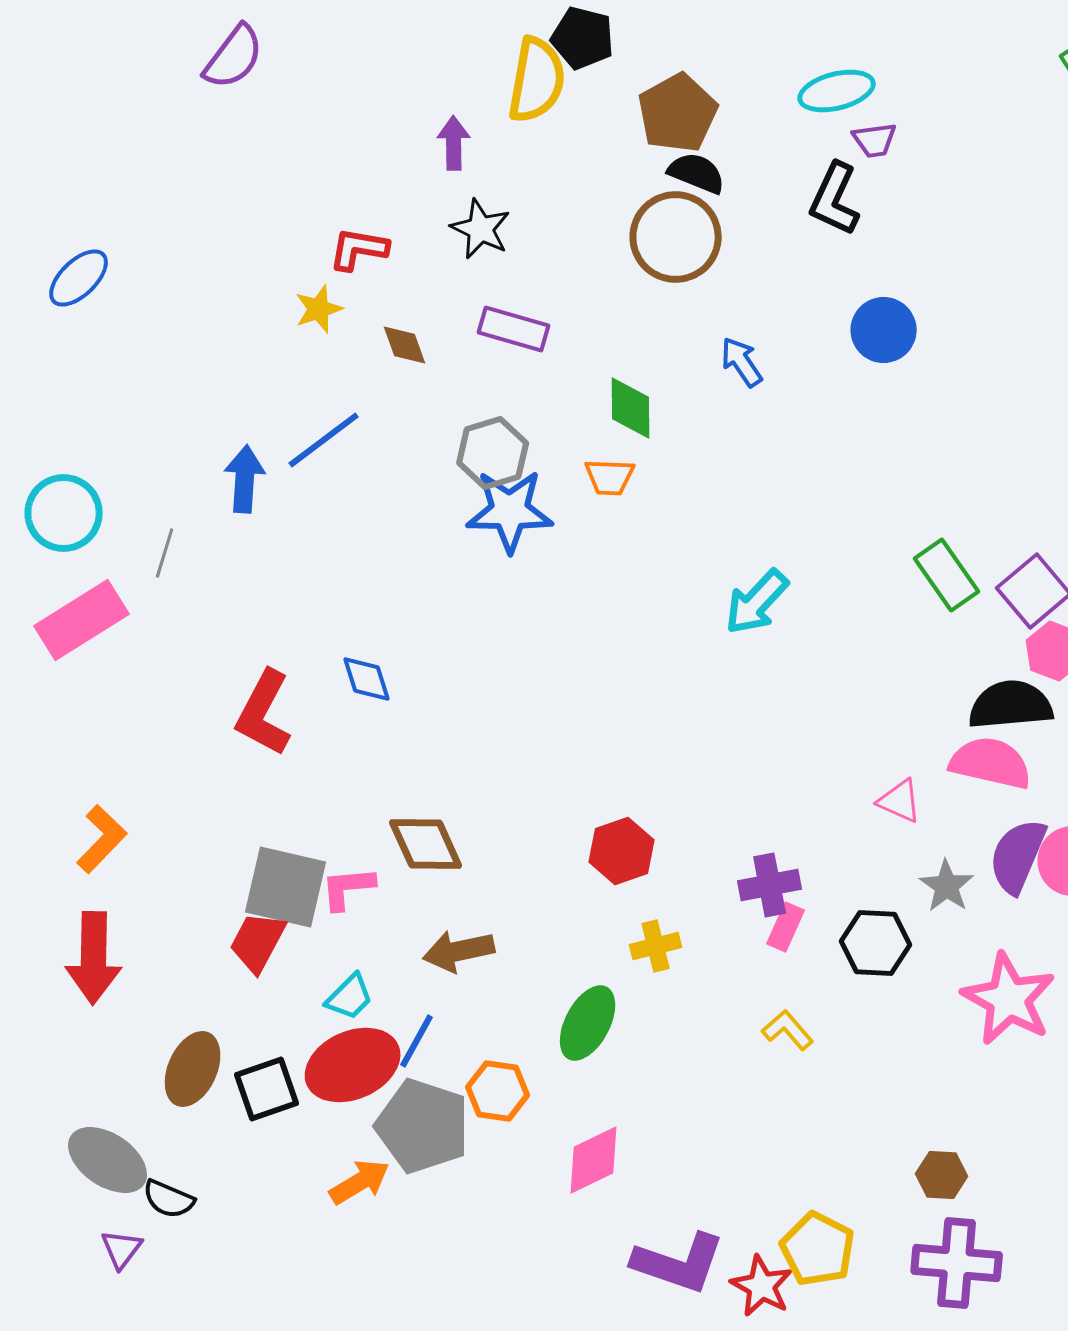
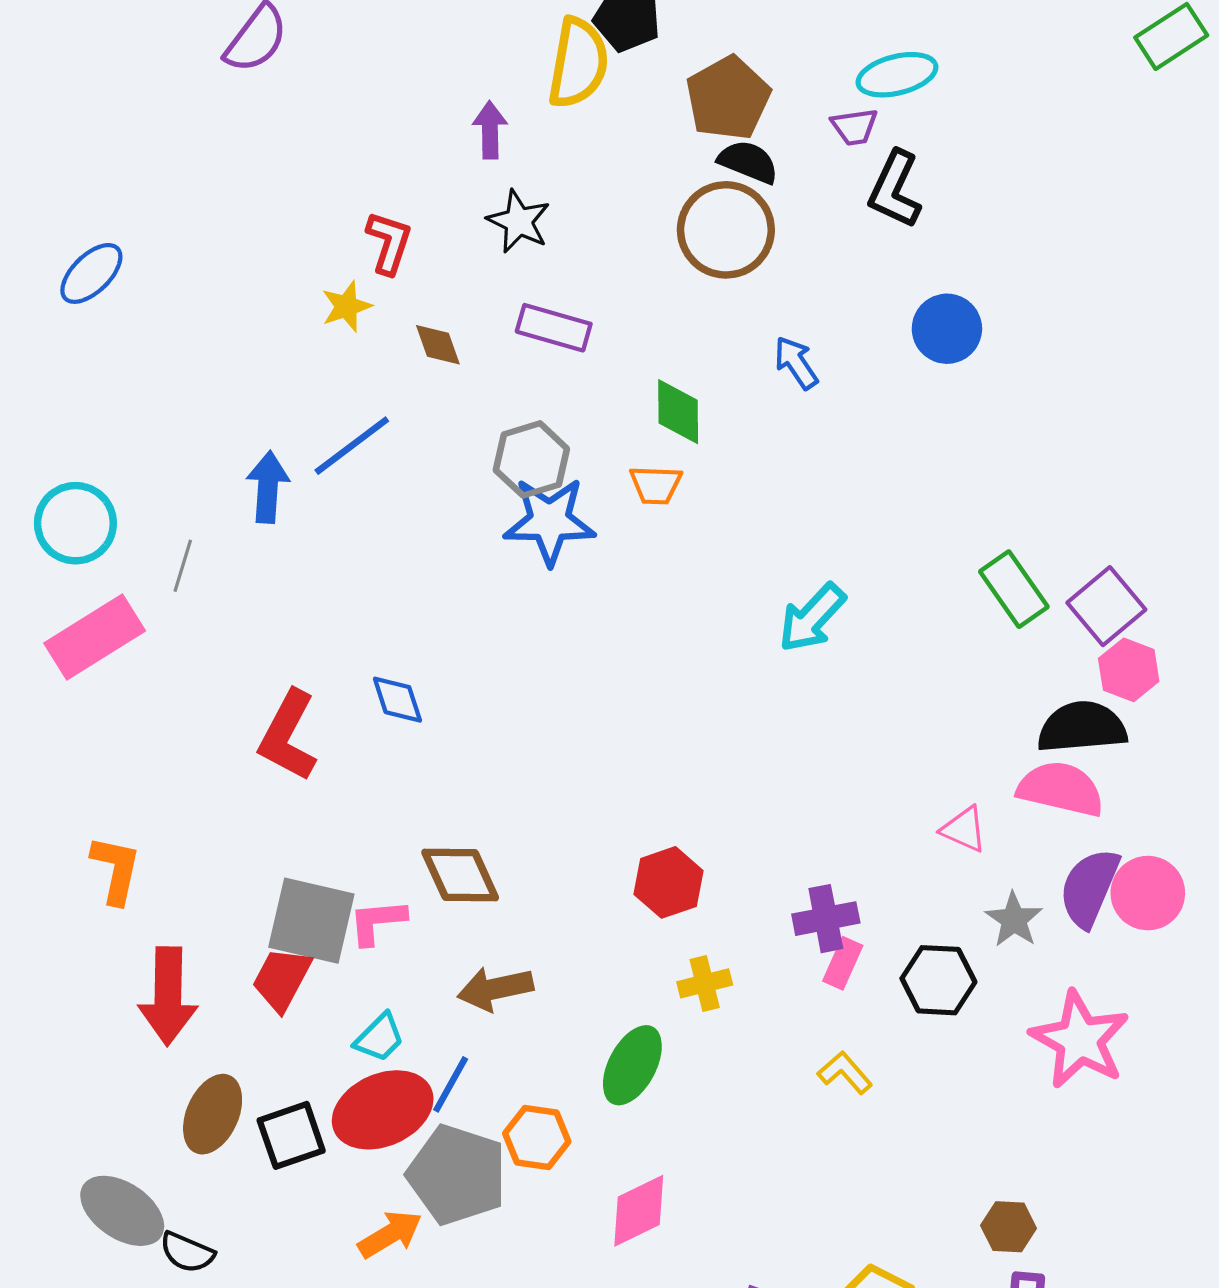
purple trapezoid: (875, 140) -> (854, 127), moved
red L-shape: (359, 249) -> (389, 243), turned 98
orange L-shape: (102, 839) -> (116, 870), turned -32
red arrow: (94, 958) -> (168, 996), moved

